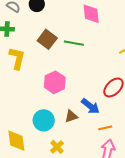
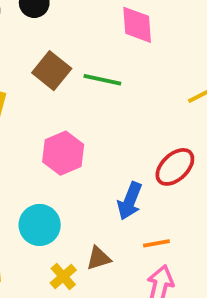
blue arrow: (90, 106) -> (130, 201), turned 72
brown triangle: (71, 116) -> (98, 258), moved

